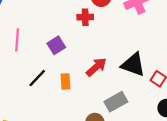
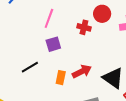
pink line: (17, 40) -> (49, 18), moved
orange rectangle: (66, 81) -> (61, 78), moved

